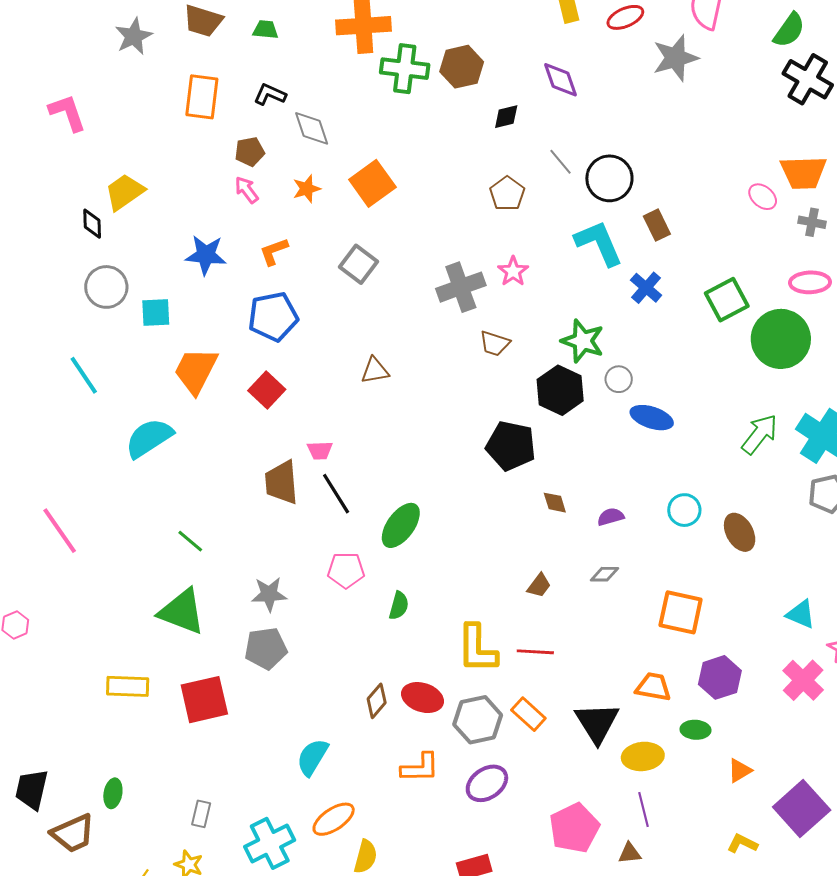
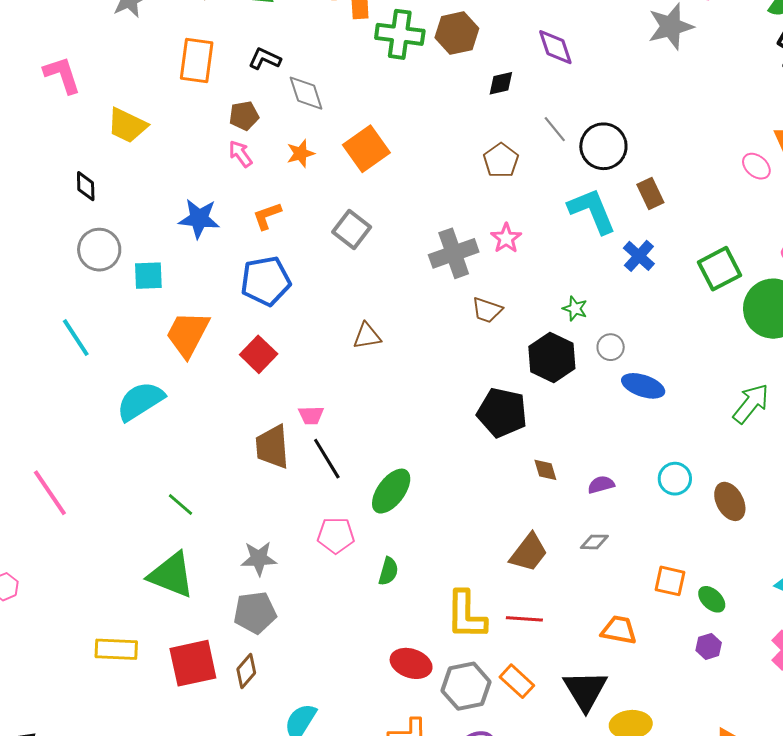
yellow trapezoid: (125, 192) -> (127, 125), moved, turned -120
green star: (583, 341) -> (575, 309), size x0.6
brown trapezoid: (539, 585) -> (529, 553), size x1.6
orange square: (681, 612) -> (670, 581), size x0.7
purple hexagon: (720, 677) -> (709, 646), size x0.6
orange trapezoid: (653, 687) -> (619, 630), moved
brown diamond: (377, 701) -> (246, 671), moved
green ellipse: (695, 730) -> (712, 599), moved, turned 40

